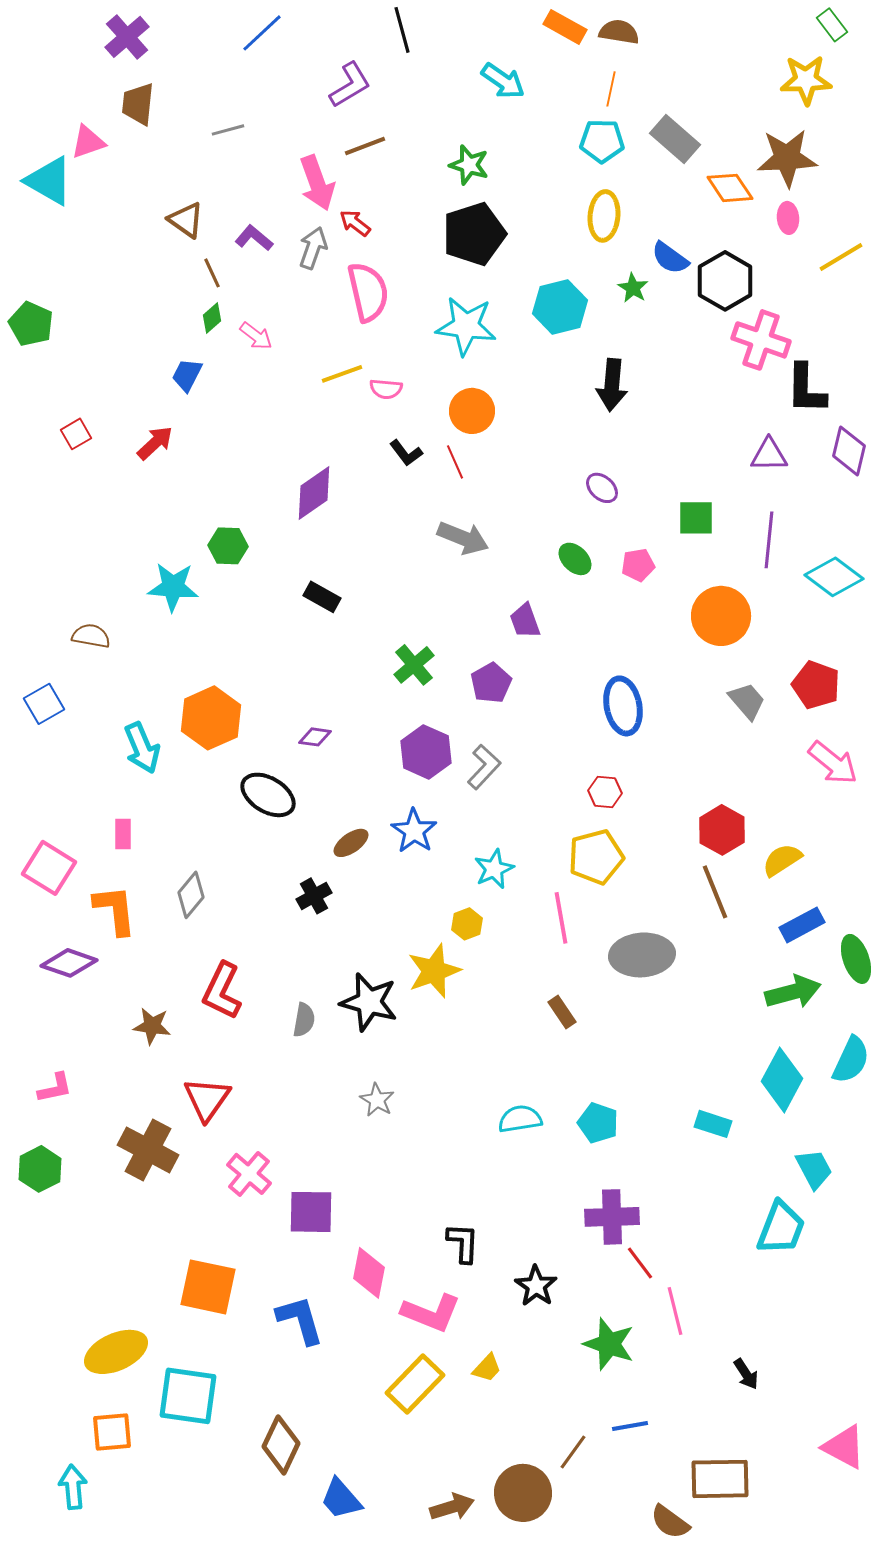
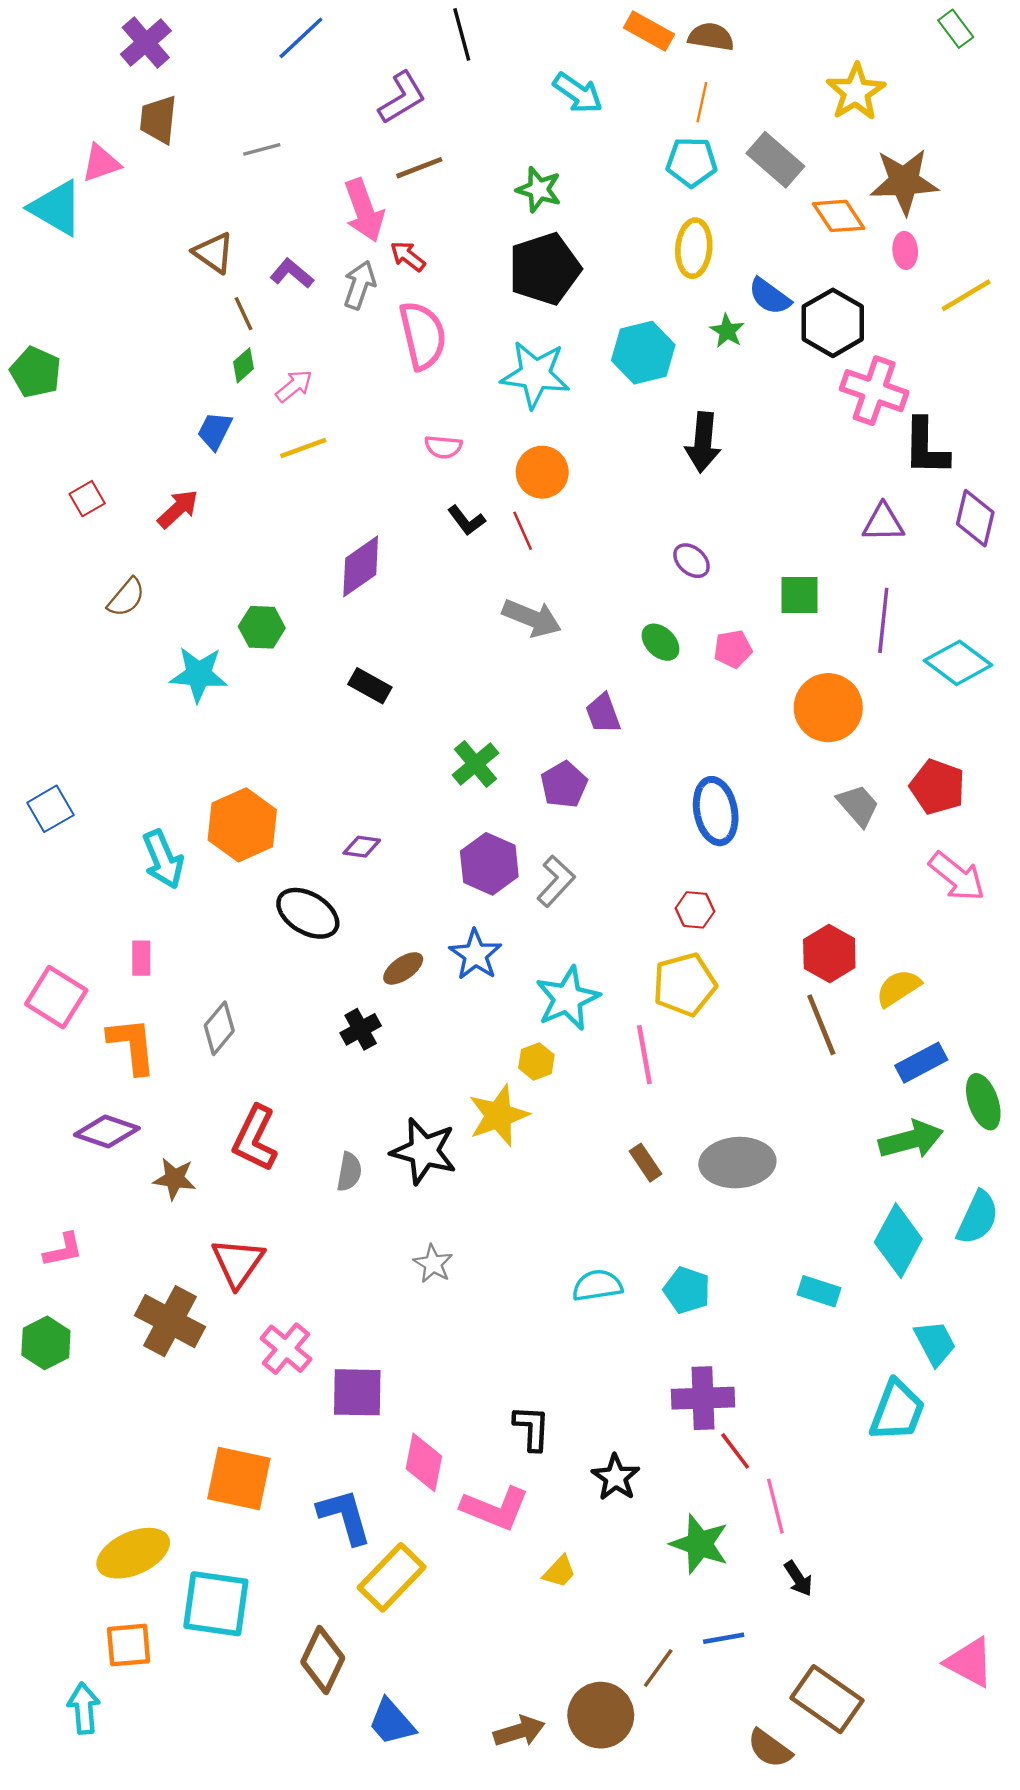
yellow star: (806, 80) -> (856, 92), moved, turned -30
pink arrow: (256, 336) -> (294, 386), turned -76
yellow line: (342, 374) -> (303, 448), moved
brown semicircle: (91, 636) -> (126, 597), moved, turned 120
cyan star: (494, 869) -> (567, 998), size x1.4
gray ellipse: (642, 955) -> (737, 1163), moved
purple diamond: (69, 963) -> (107, 1132), moved
black arrow: (746, 1374) -> (798, 1578), moved
yellow rectangle: (415, 1384) -> (392, 1577), moved
brown rectangle: (720, 1479) -> (827, 1699), turned 36

